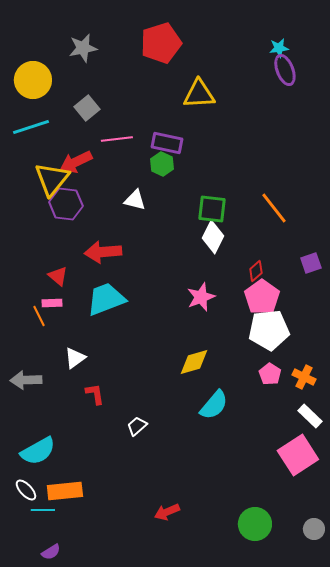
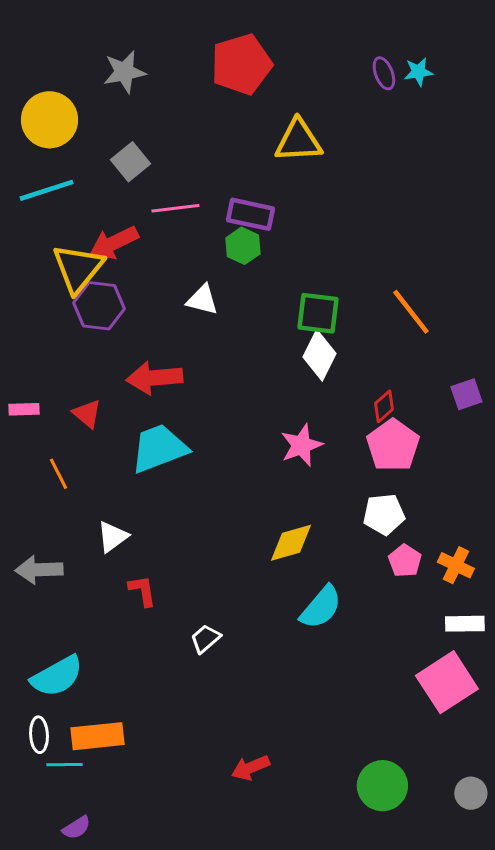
purple ellipse: (285, 70) -> (384, 73), moved, size x0.7
pink rectangle: (52, 303) -> (24, 409), moved
white pentagon: (269, 330) -> (384, 514), moved, size x0.7
white rectangle: (310, 416) -> (465, 624), turned -45
white ellipse: (26, 490) -> (39, 735), turned 40

